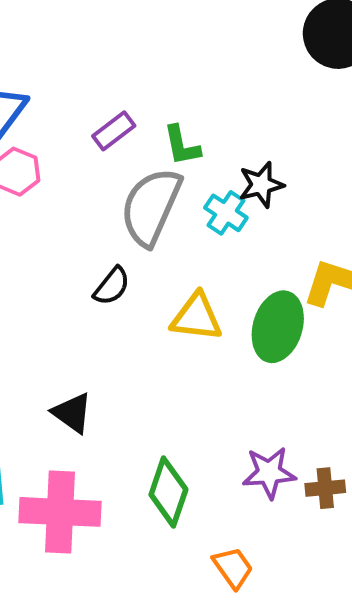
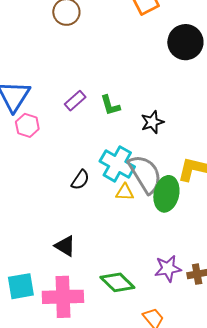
gray semicircle: (151, 207) -> (145, 174), moved, turned 129
cyan cross: (226, 213) -> (117, 164), moved, size x1.6
yellow triangle: (197, 317) -> (125, 192), size x0.7
green diamond: (168, 492) -> (117, 282), turned -60

